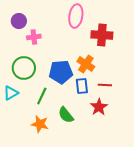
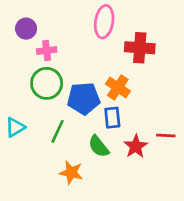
green circle: (24, 68) -> (47, 83), moved
red line: (105, 85) -> (166, 135), moved
green semicircle: (66, 115) -> (99, 146), moved
orange star: (40, 124) -> (71, 172), moved

